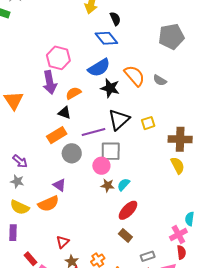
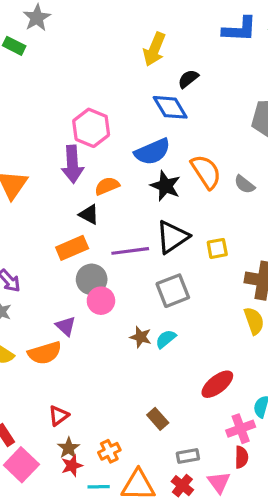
black semicircle: (115, 19) -> (188, 79), turned -112
gray square: (111, 151) -> (173, 291), moved, turned -30
pink circle: (101, 166) -> (101, 301), moved
red ellipse: (128, 210) -> (217, 384), moved

